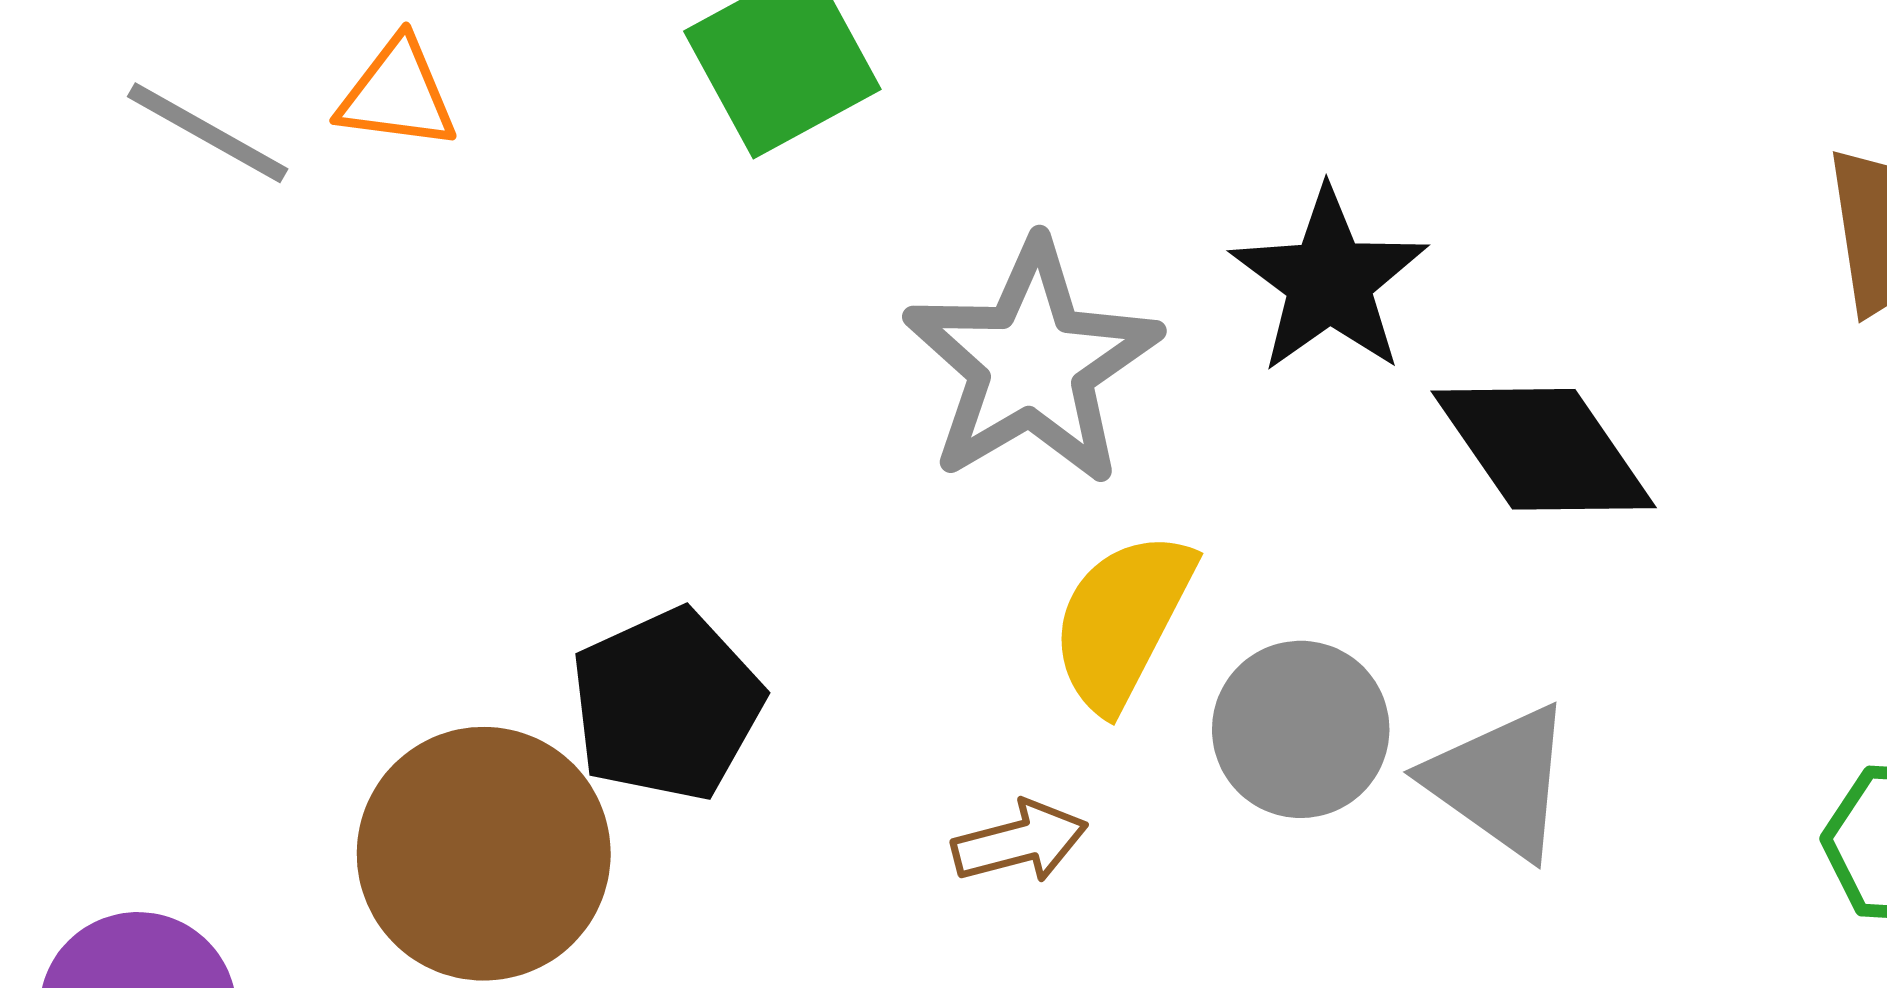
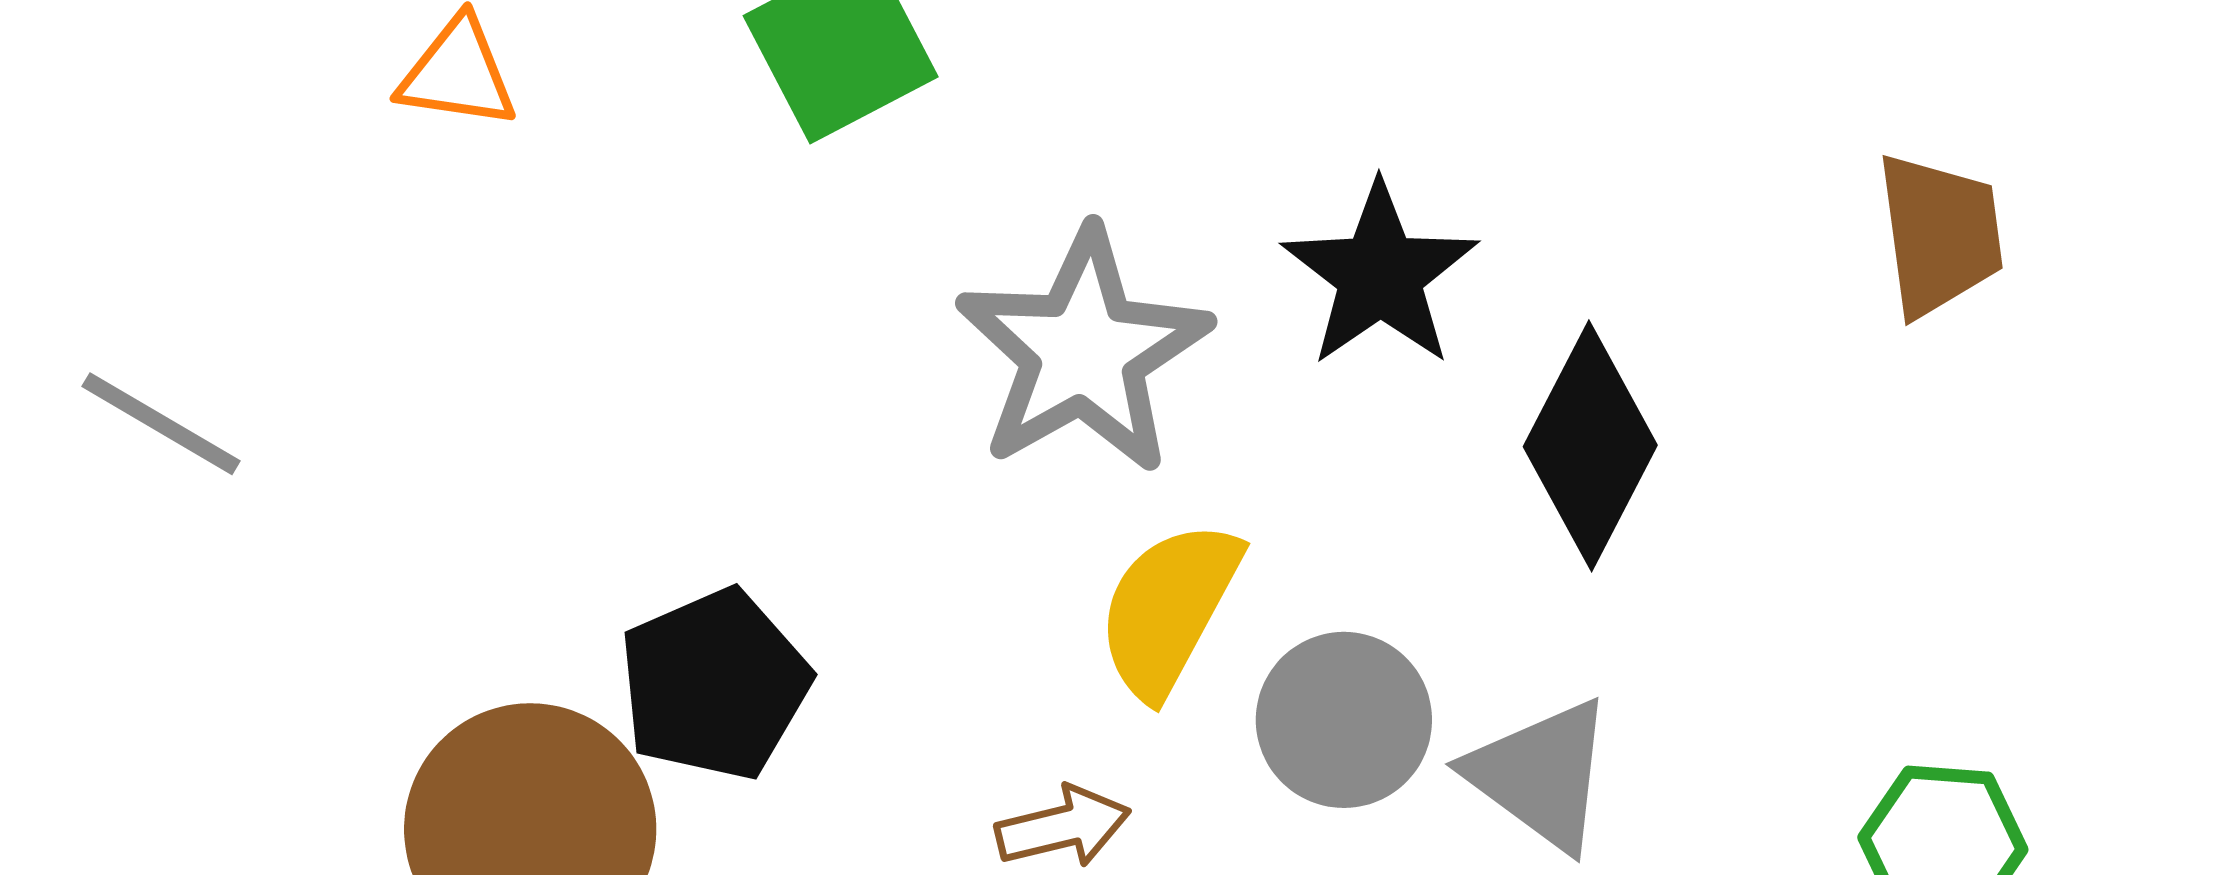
gray line: (208, 133) -> (161, 424), moved
black diamond: (1544, 449) -> (1590, 446), turned 61

